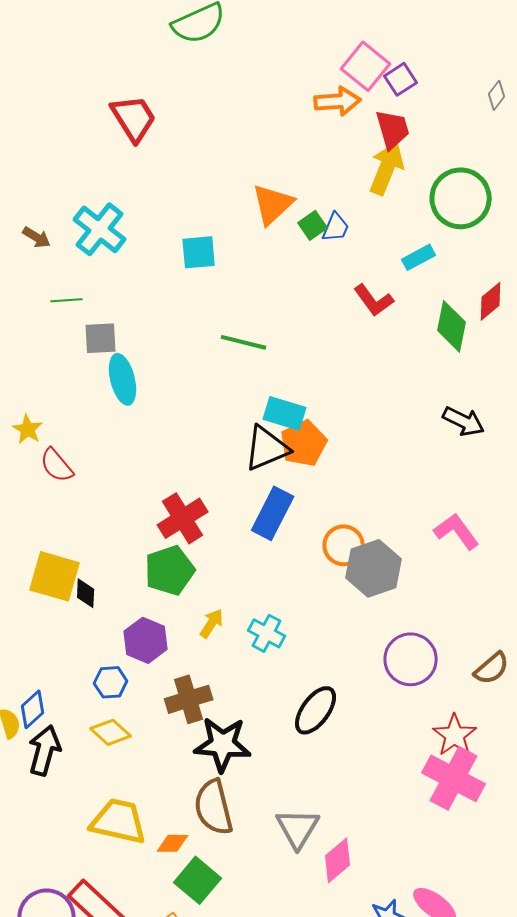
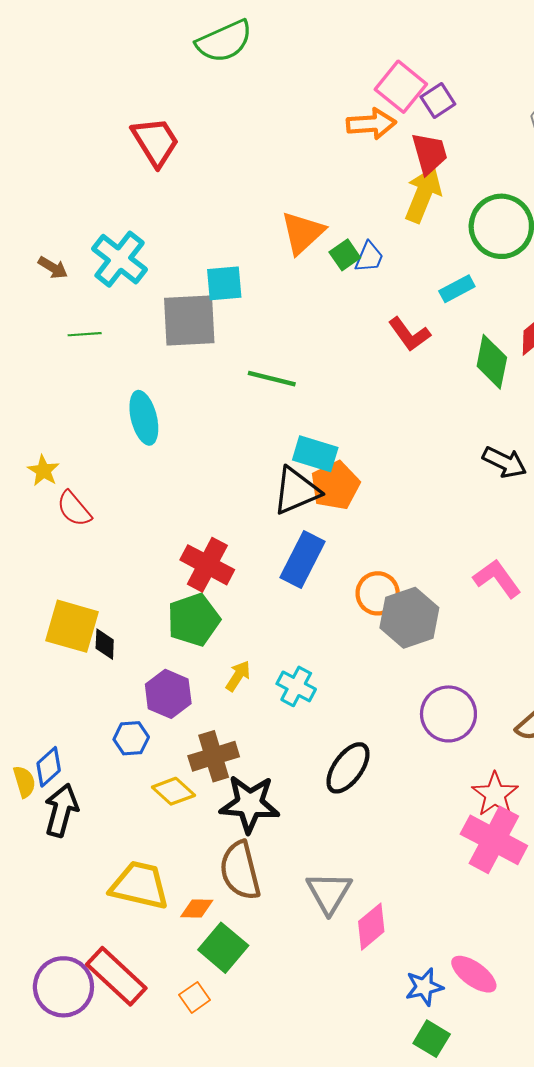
gray square: (101, 338) -> (189, 320), moved, size x1.6
red cross: (183, 518) -> (207, 565), turned -30
yellow diamond: (111, 732) -> (173, 791), moved

